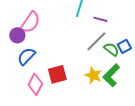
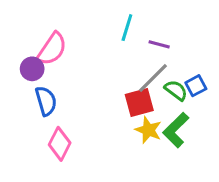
blue semicircle: (26, 56) -> (46, 101), turned 120
red square: (57, 74) -> (139, 102), moved

